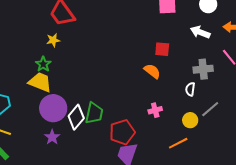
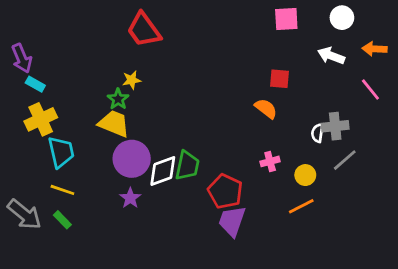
yellow star: (53, 40) -> (132, 80), moved
gray cross: (203, 69) -> (335, 126), moved
white diamond: (76, 117) -> (163, 171), turned 30
yellow circle: (190, 120) -> (305, 175), moved
red pentagon: (122, 132) -> (225, 191), turned -30

